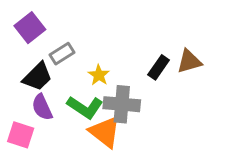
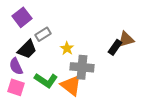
black rectangle: (159, 67) -> (115, 47), moved
purple semicircle: (42, 107) -> (16, 66), moved
green L-shape: (85, 107) -> (46, 80), moved

